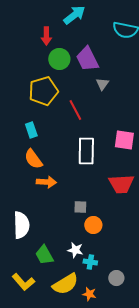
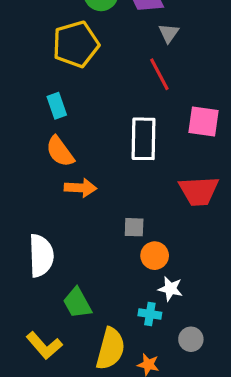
red line: (75, 110) -> (159, 74), moved
white star: (75, 250) -> (170, 289), moved
yellow semicircle: (65, 284) -> (110, 349), turned -44

